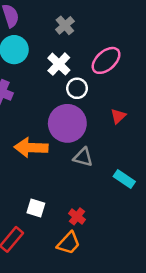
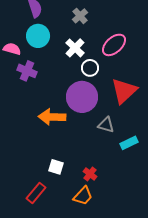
red triangle: (118, 116) -> (124, 91), size x2.0
gray triangle: (83, 157) -> (106, 125), moved
cyan rectangle: (124, 179) -> (129, 143), turned -60

